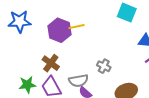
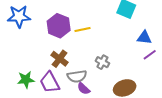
yellow line: (77, 27) -> (83, 29), moved
brown cross: (51, 63) -> (60, 59), moved

